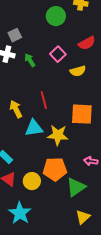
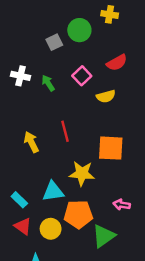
gray square: (15, 35) -> (54, 42), moved
cyan triangle: (34, 128) -> (53, 191), moved

